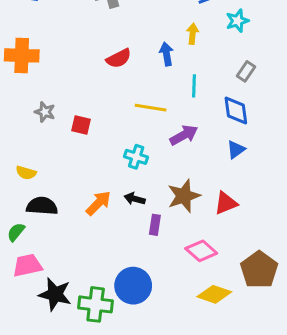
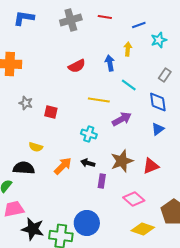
cyan line: (194, 86) -> (129, 85), turned -56
yellow semicircle: (26, 173) -> (36, 147), moved

